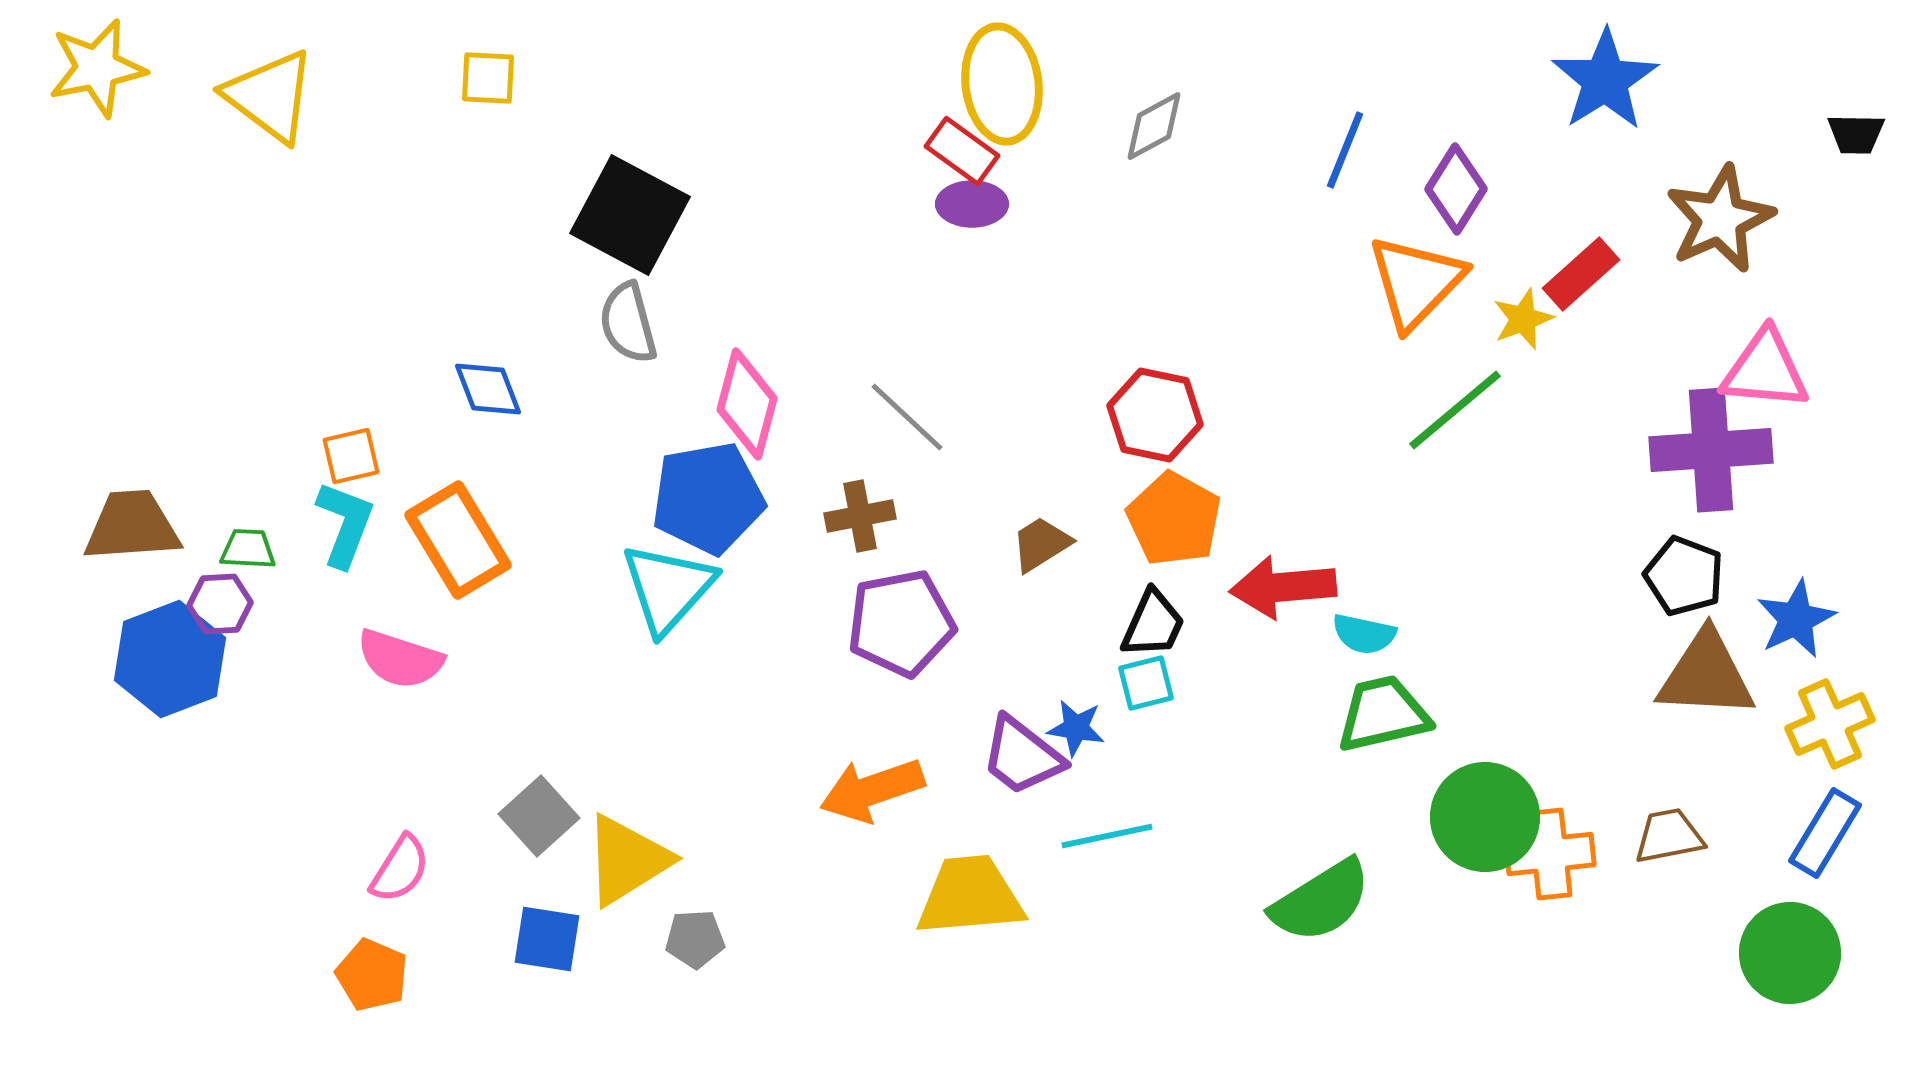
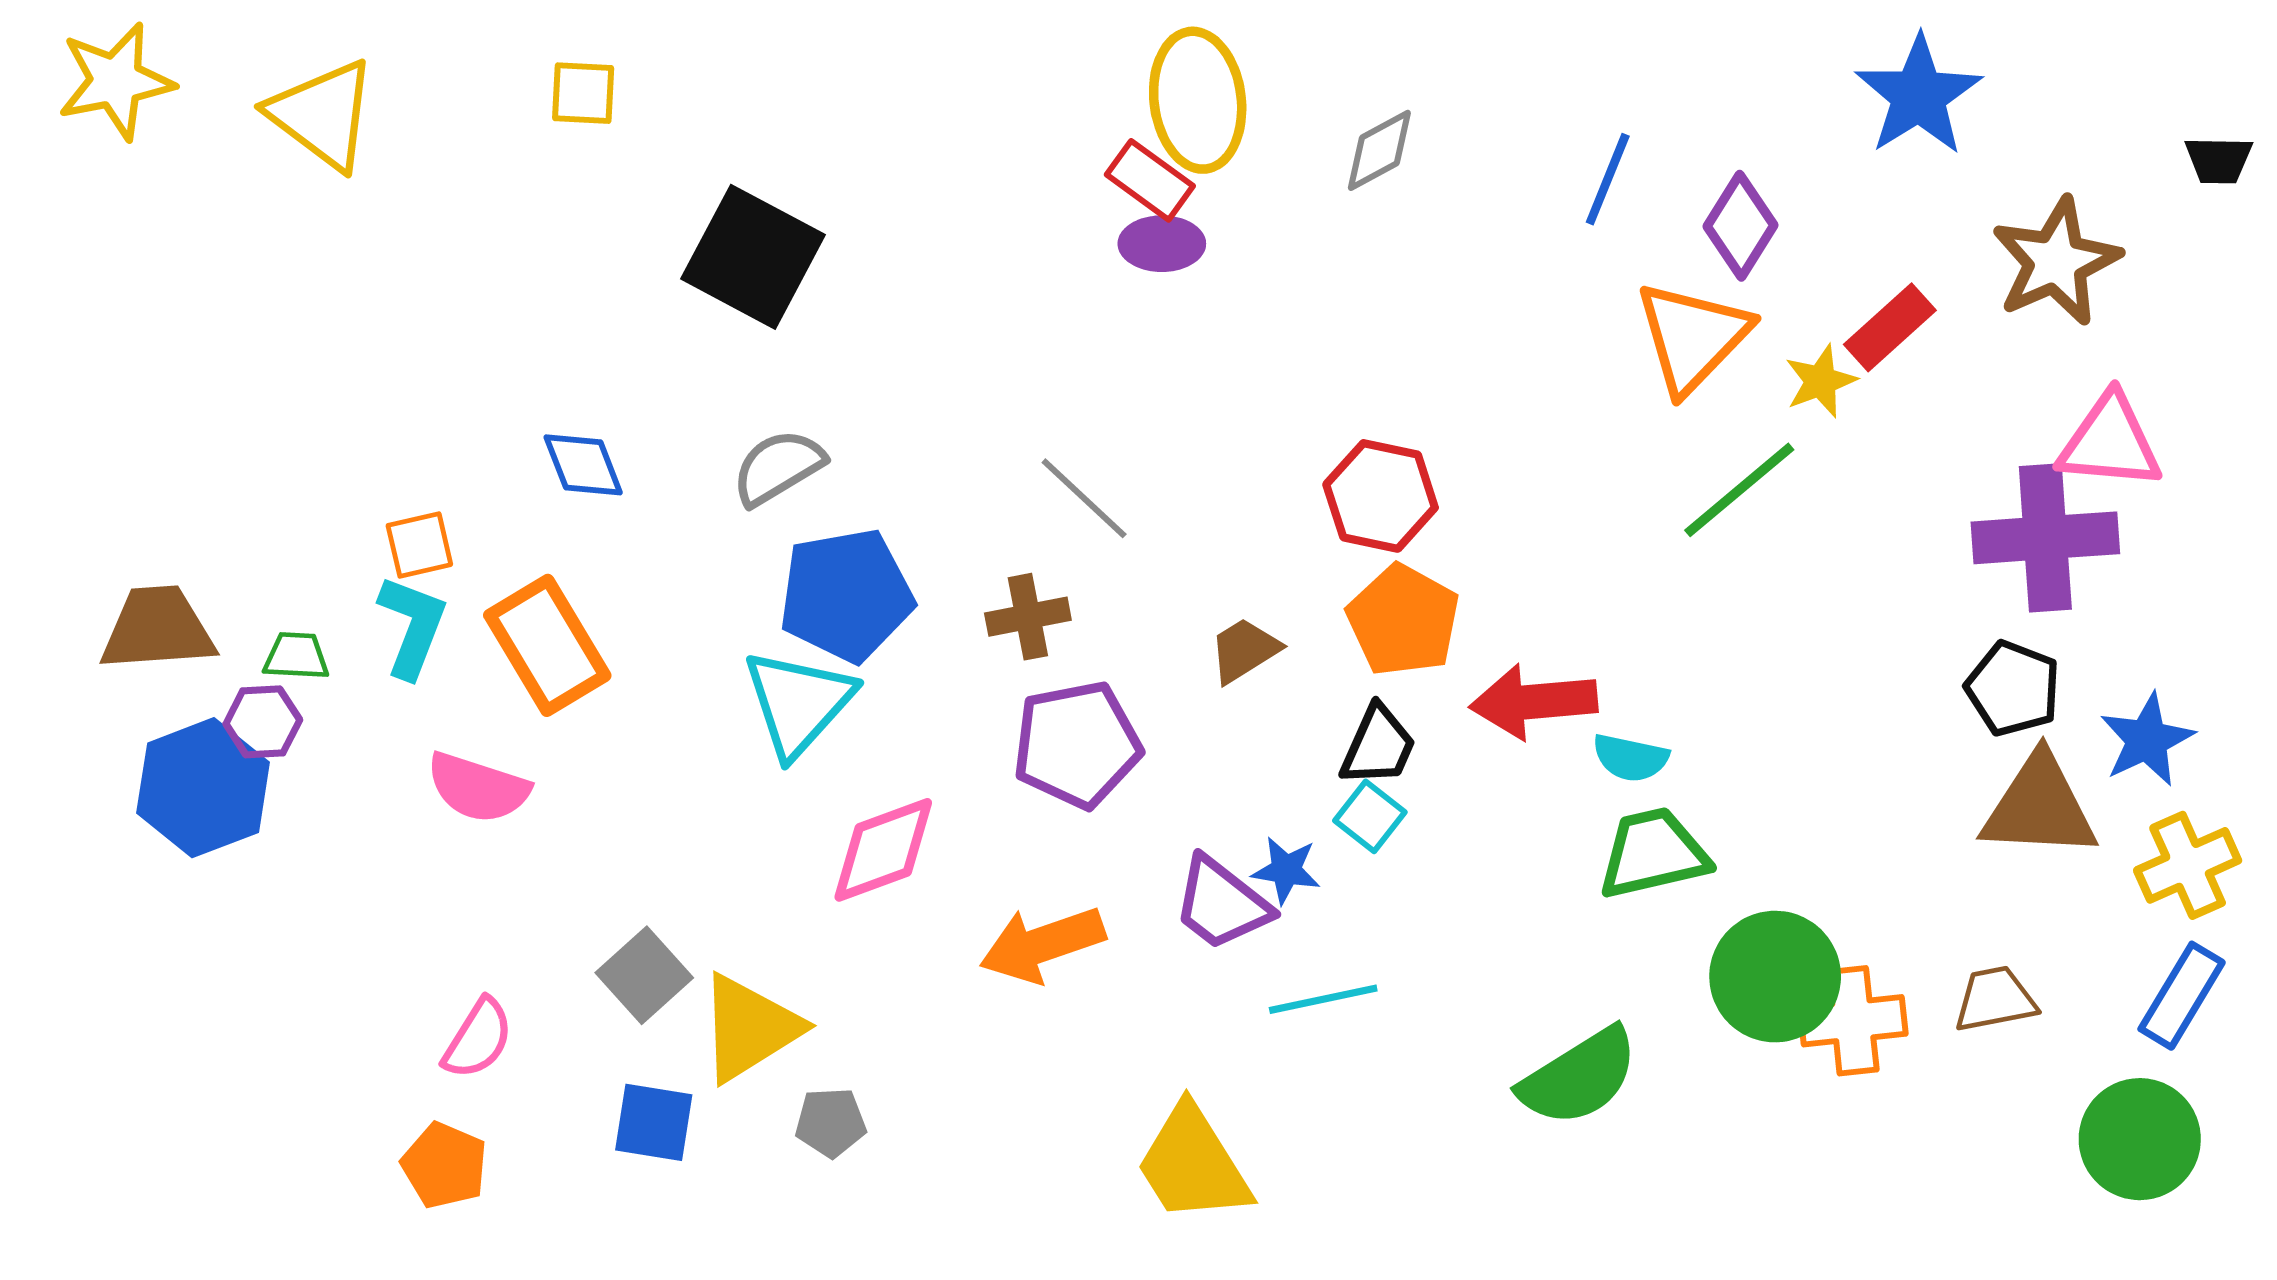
gray semicircle: (628, 323) -> (778, 467), moved, turned 74
pink diamond: (747, 404) -> (883, 850), moved, turned 55
cyan square: (1146, 683) -> (1370, 816), turned -38
yellow trapezoid: (970, 896) -> (1193, 1164), moved, turned -117

